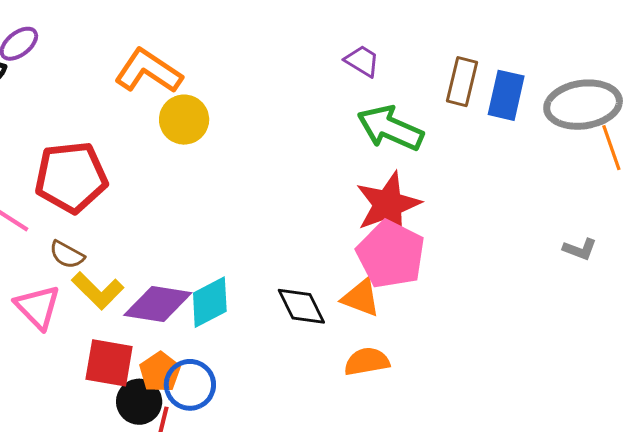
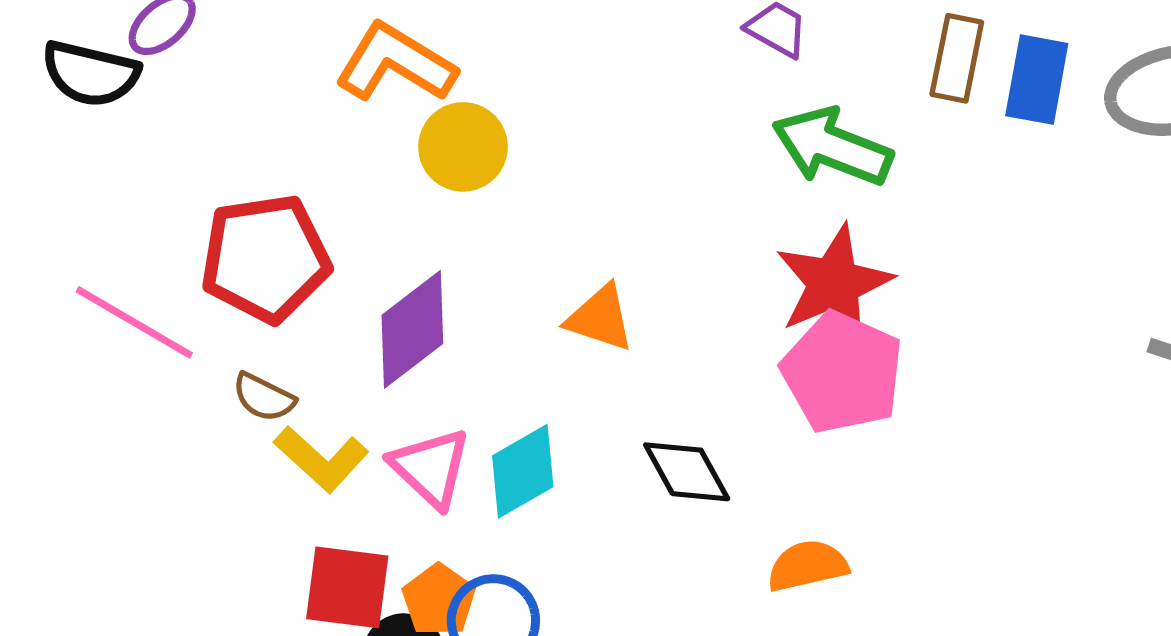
orange triangle: (361, 298) -> (600, 318), moved
purple diamond: (158, 304) -> (412, 329), moved, turned -44
pink triangle: (38, 307) -> (430, 468), moved

